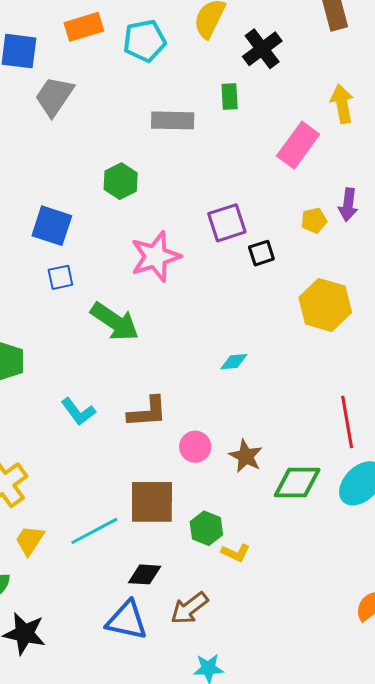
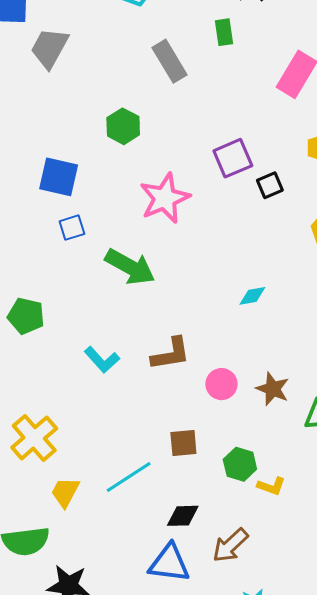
gray rectangle: (173, 120) -> (169, 61), turned 63
brown square: (152, 502) -> (183, 443), size x0.6

